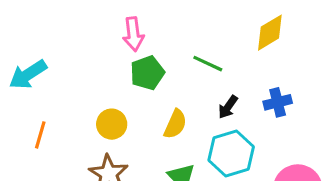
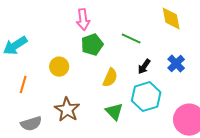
yellow diamond: (270, 33) -> (171, 19), turned -70
blue cross: (278, 102) -> (176, 64), turned -30
yellow circle: (112, 124) -> (59, 67), moved

